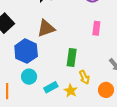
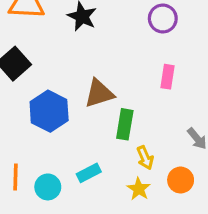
brown triangle: (46, 28) -> (99, 93), moved
cyan circle: (29, 77) -> (48, 187), moved
yellow star: (71, 91) -> (139, 189), moved

